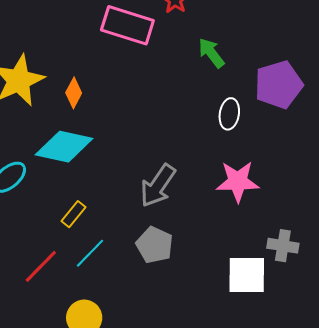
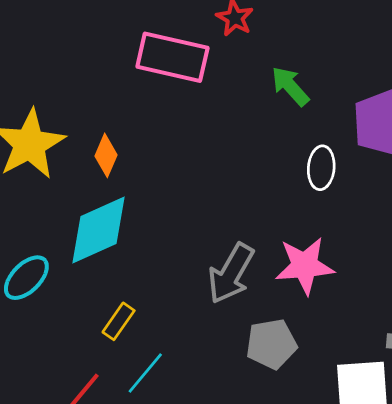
cyan diamond: (64, 147) -> (99, 230), turned -32
pink star: (238, 181) -> (305, 266), moved
gray pentagon: (155, 245) -> (271, 344), moved, turned -30

